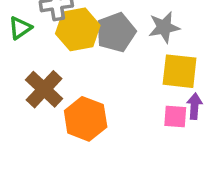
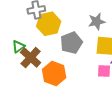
green triangle: (20, 28) -> (19, 47), moved
gray pentagon: (116, 32) -> (71, 43), moved

